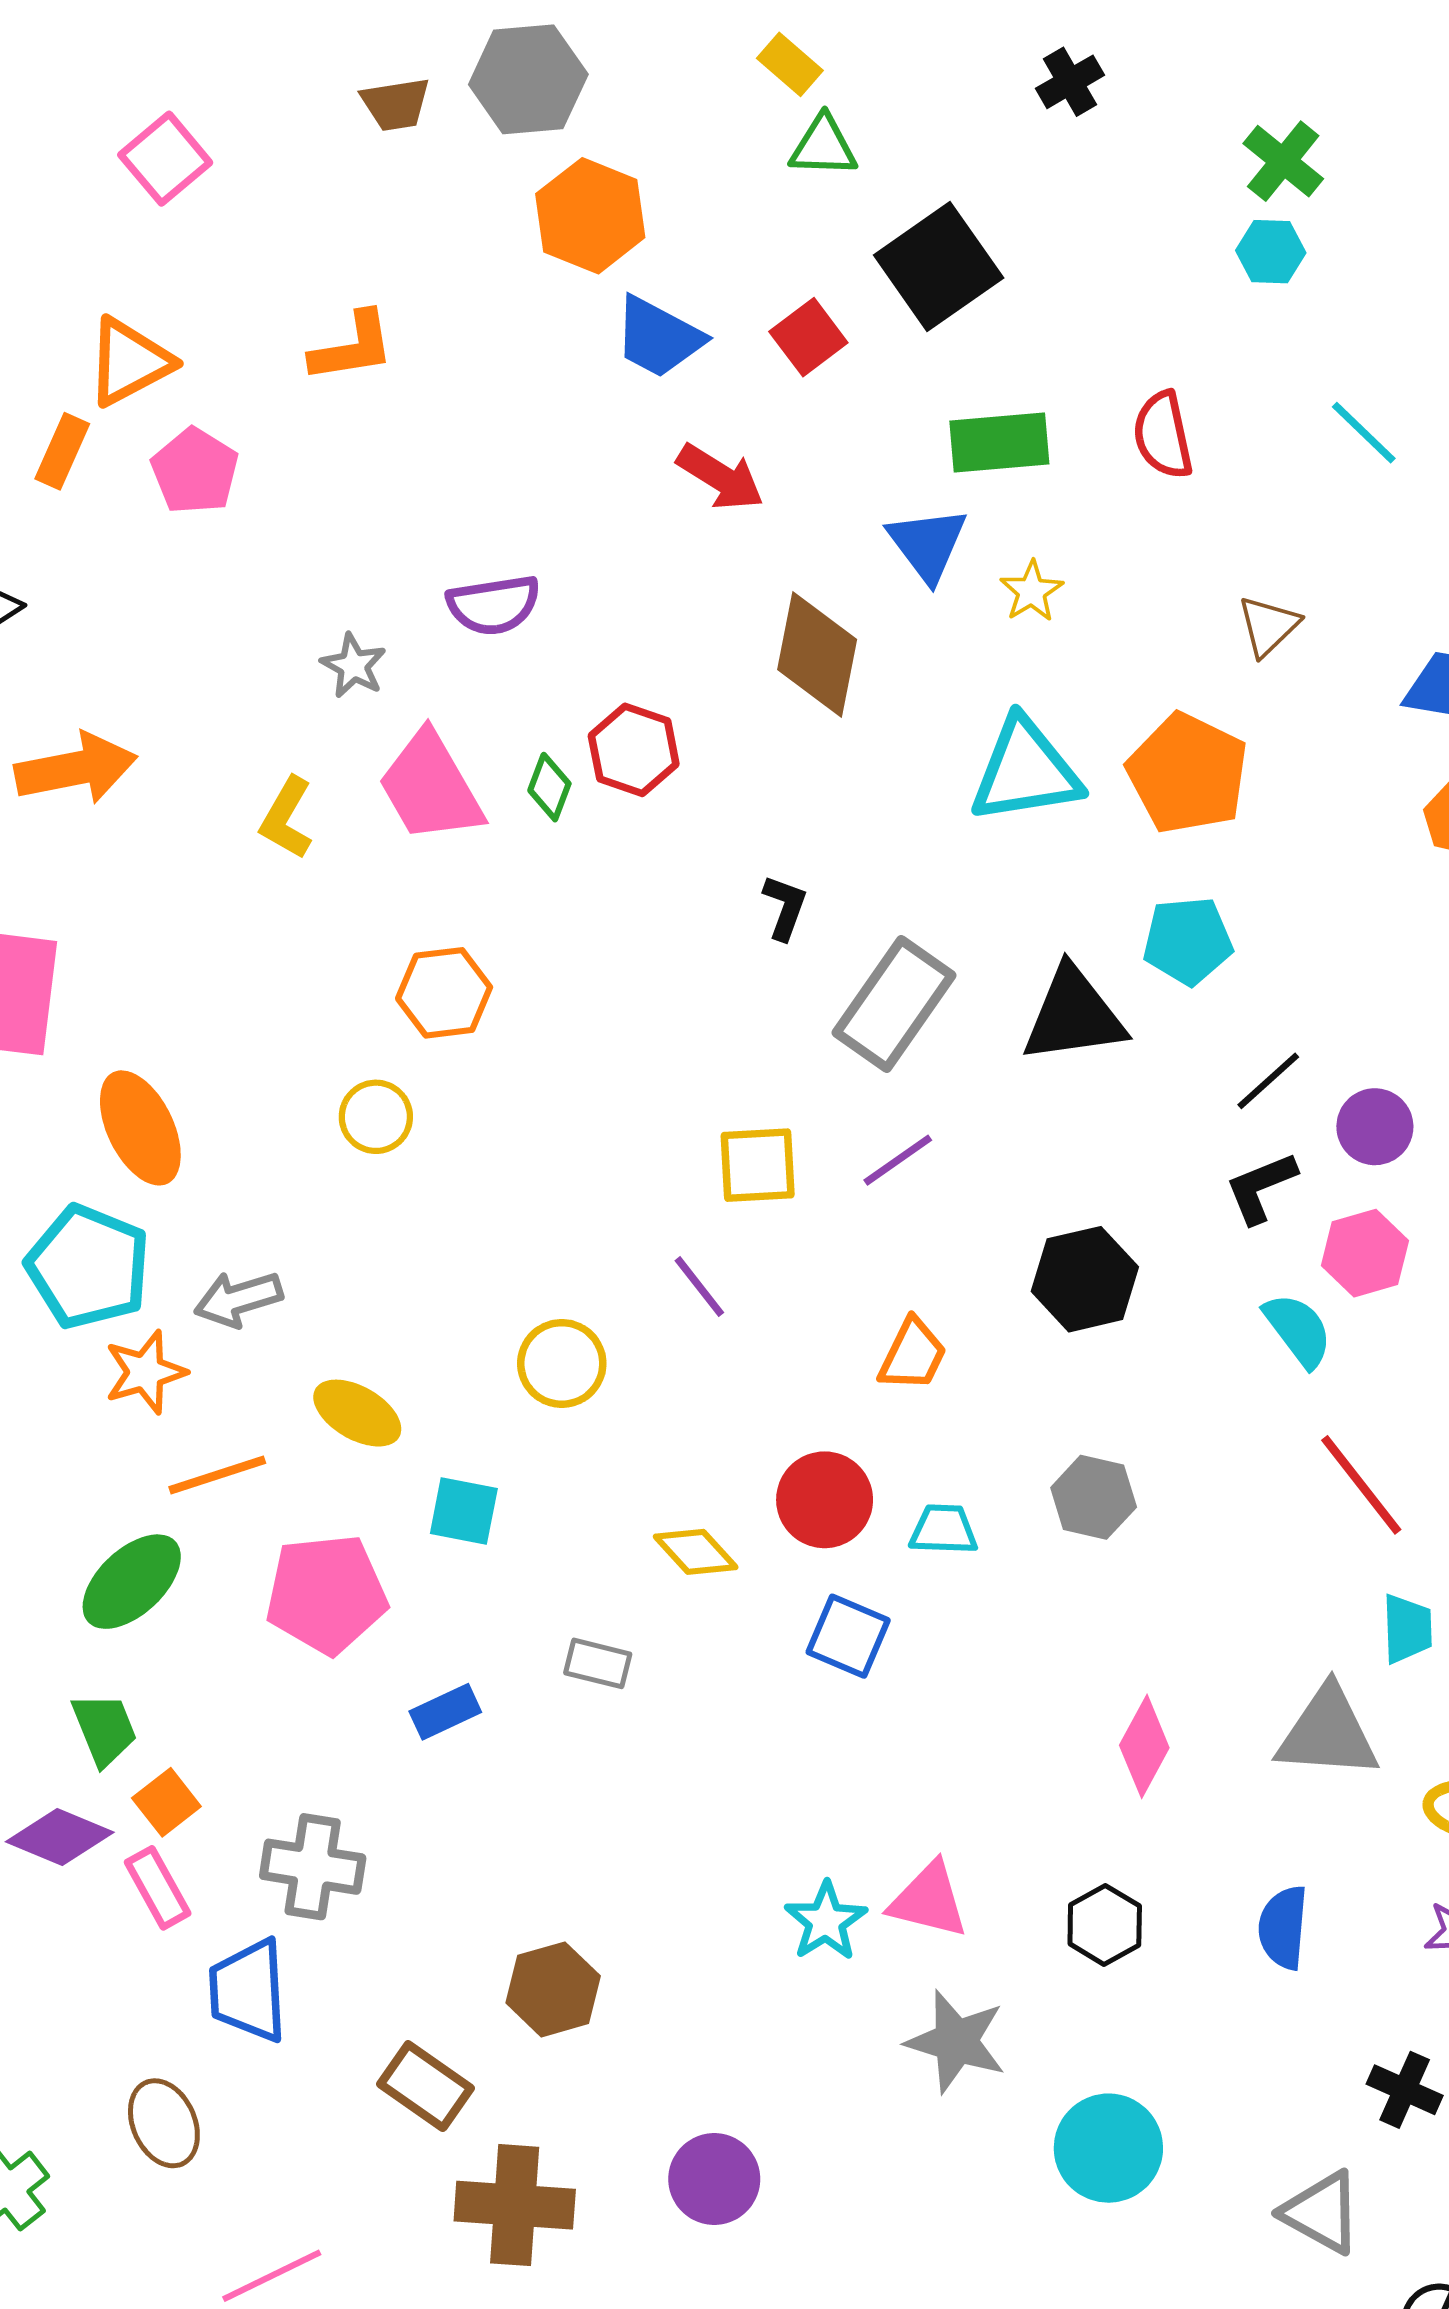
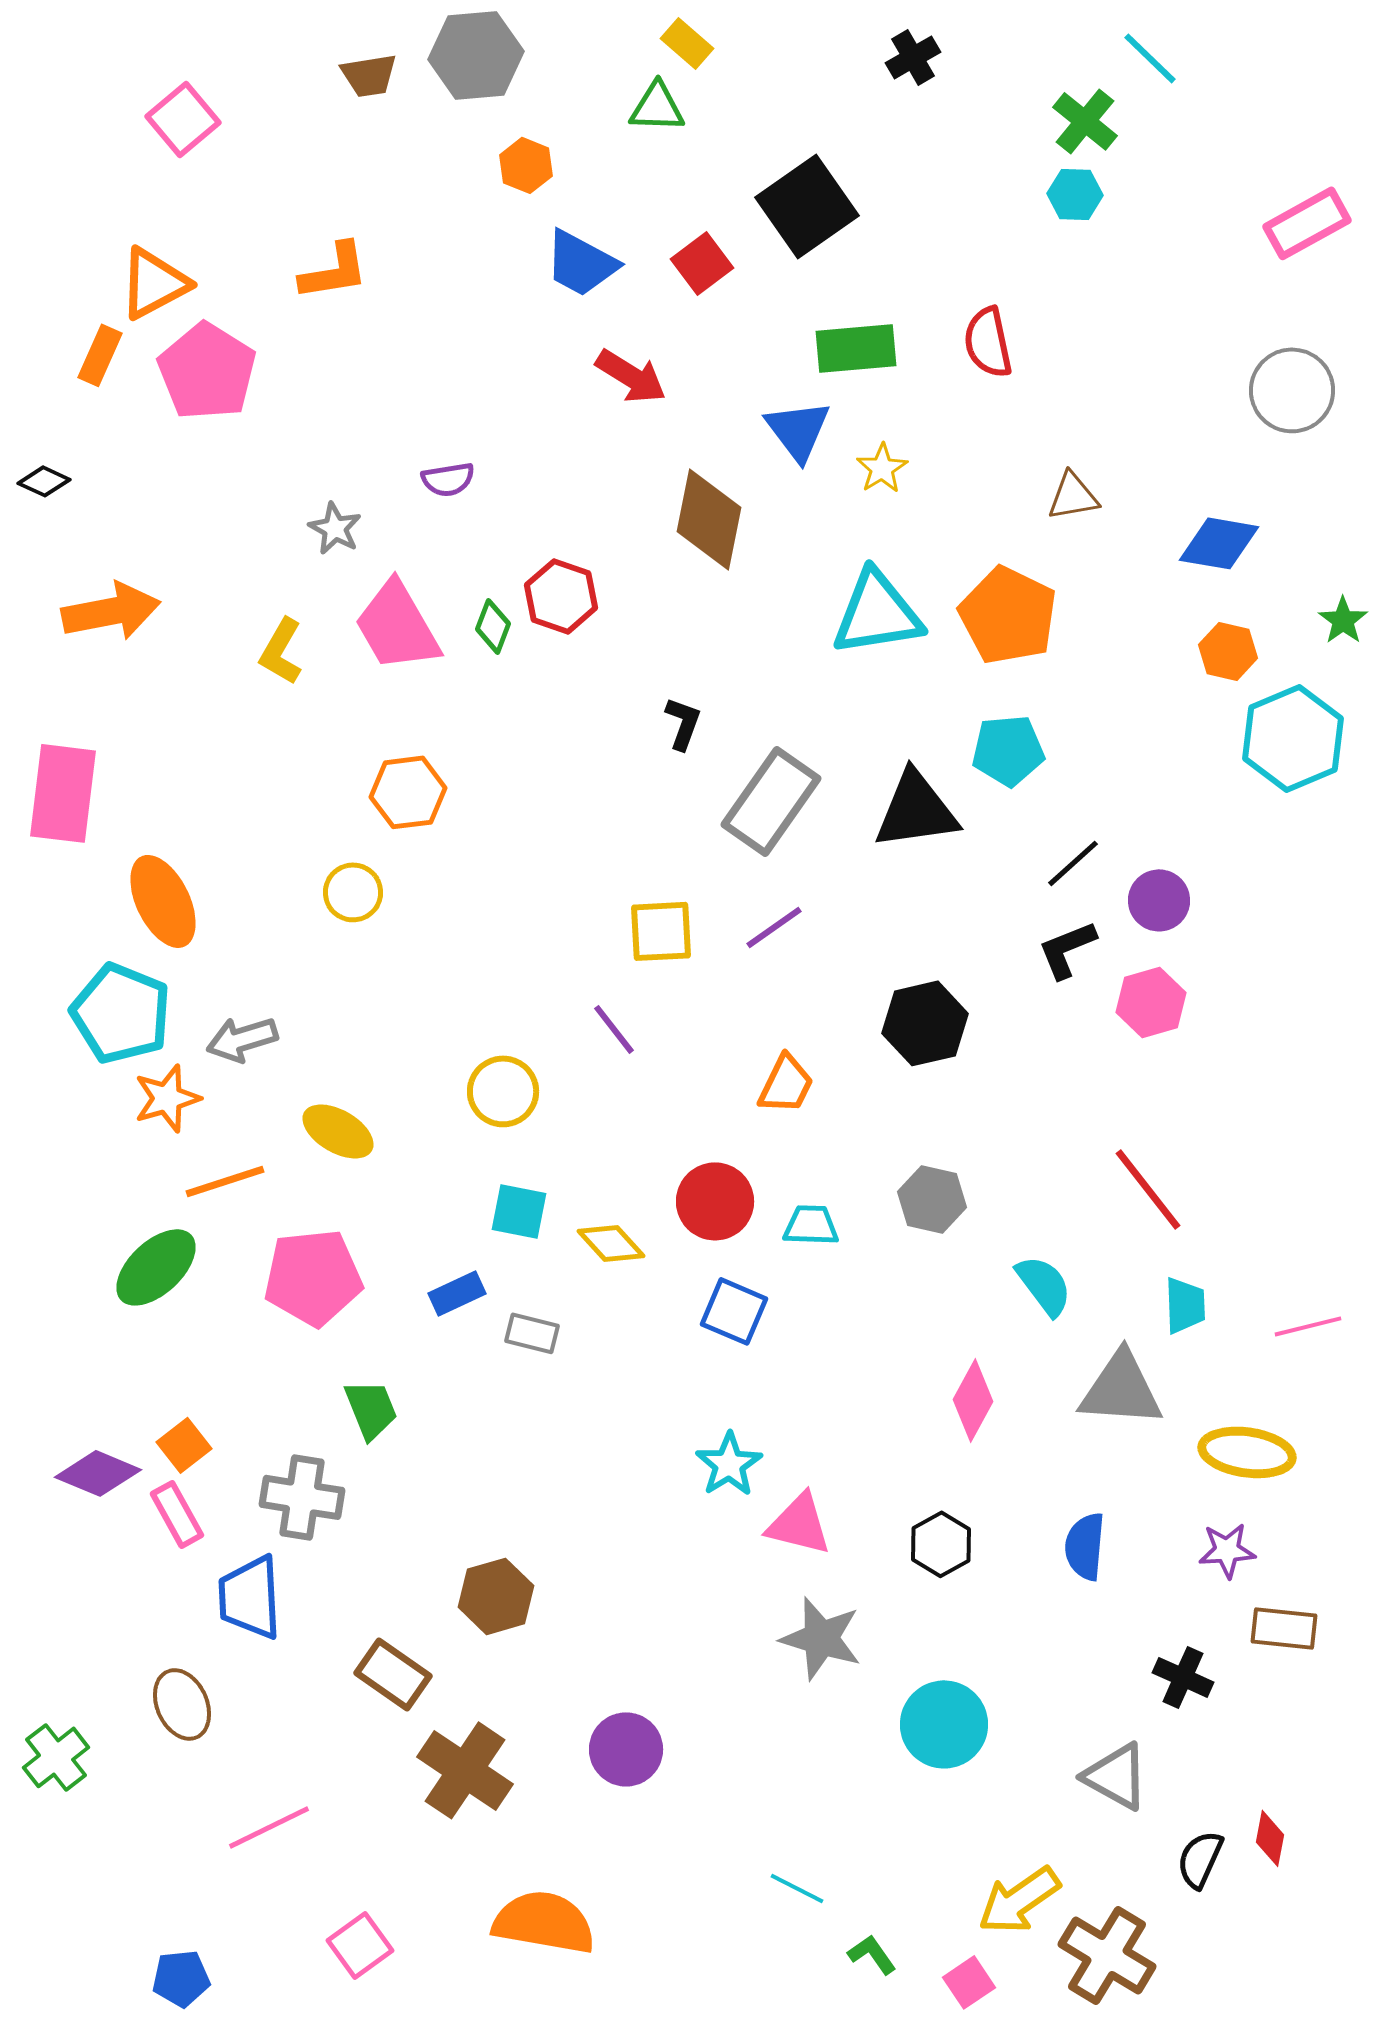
green triangle: (823, 146) -> (657, 107), moved
orange hexagon: (590, 216) -> (526, 165), size x0.6
cyan line: (1364, 433) -> (1150, 58), moved
pink pentagon: (195, 471) -> (207, 371), size x1.4
purple semicircle: (494, 605) -> (448, 479), size x0.7
brown triangle: (1268, 626) -> (1073, 496), turned 34
cyan semicircle: (1298, 1330) -> (1044, 1285), moved
cyan square: (464, 1511) -> (519, 1211), moved
blue rectangle: (445, 1712) -> (457, 1293), moved
green trapezoid: (104, 1729) -> (371, 1409), moved
cyan star: (826, 1921) -> (729, 1464), moved
brown cross: (515, 2205) -> (465, 1770), turned 30

